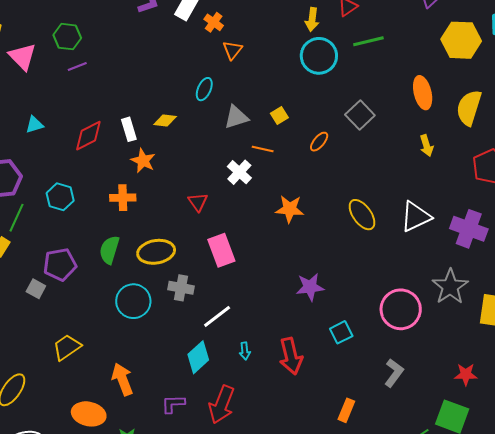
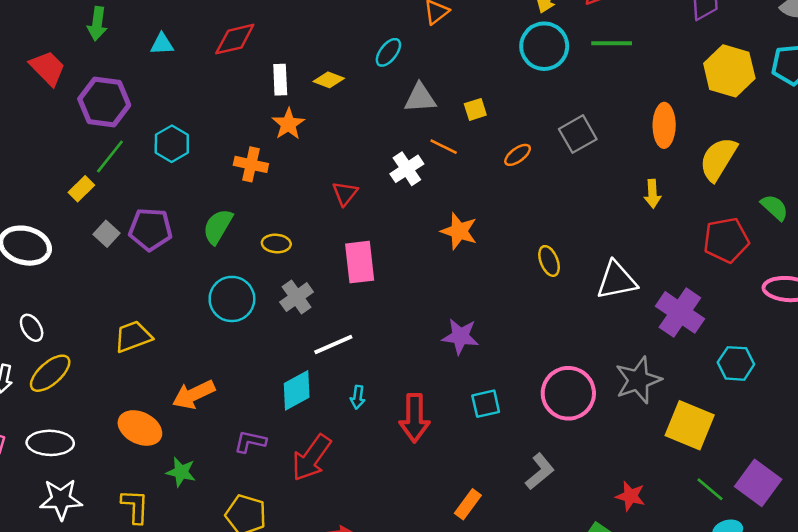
red diamond: (88, 136) -> (235, 39), moved
yellow ellipse: (362, 215) -> (549, 261), size x0.7
yellow ellipse: (156, 252) -> (276, 243), size x0.6
gray cross: (181, 288) -> (297, 297), turned 30
gray square: (36, 289) -> (107, 234), moved
orange arrow: (122, 379) -> (194, 395), turned -108

